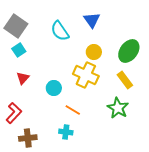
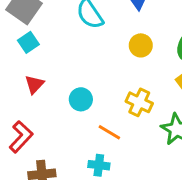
yellow cross: (86, 75) -> (139, 102), moved, size x0.7

